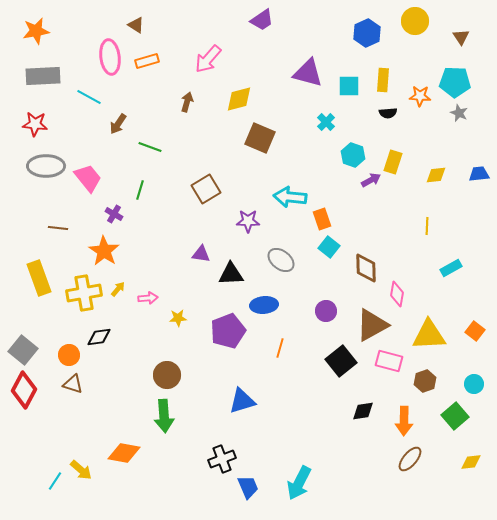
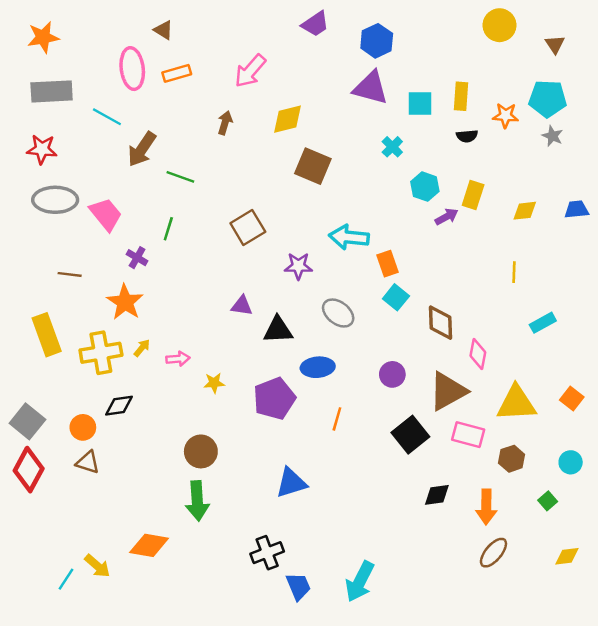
blue hexagon: (367, 33) -> (377, 41), moved
brown arrow: (118, 124) -> (142, 149), size x1.4
green square: (455, 416) -> (548, 501), size x0.6

